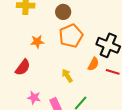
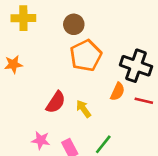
orange star: (37, 42) -> (13, 64), moved
red semicircle: (23, 67) -> (56, 102), moved

